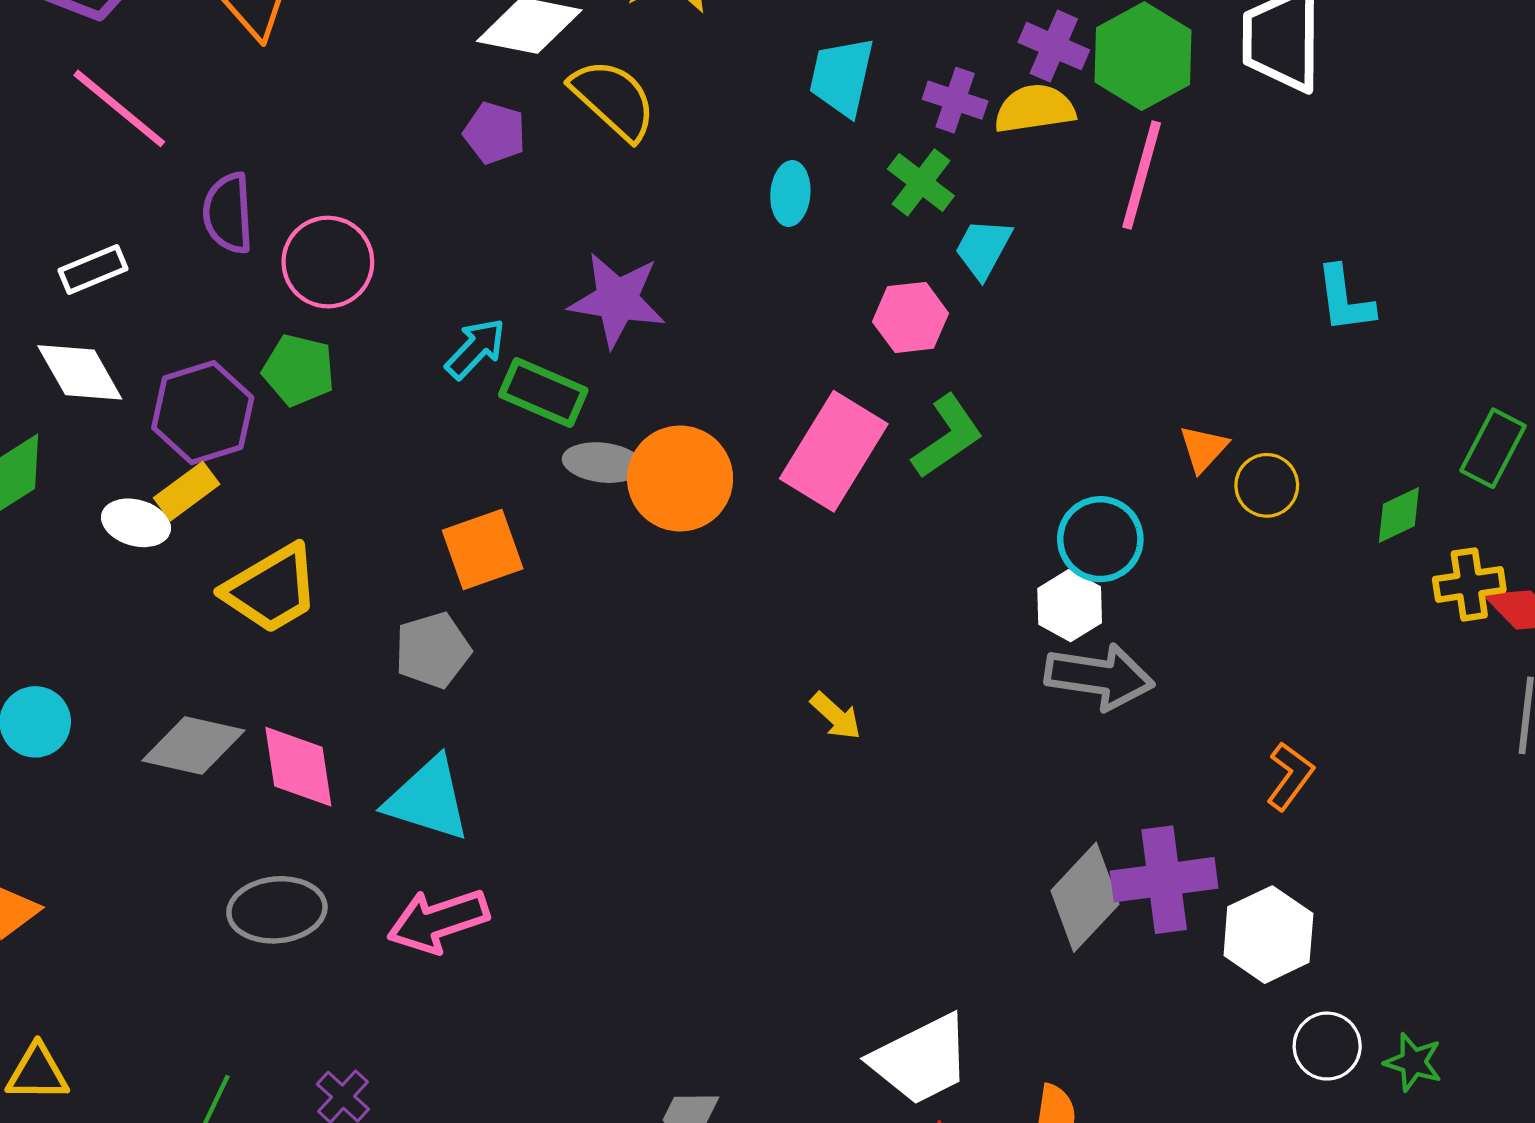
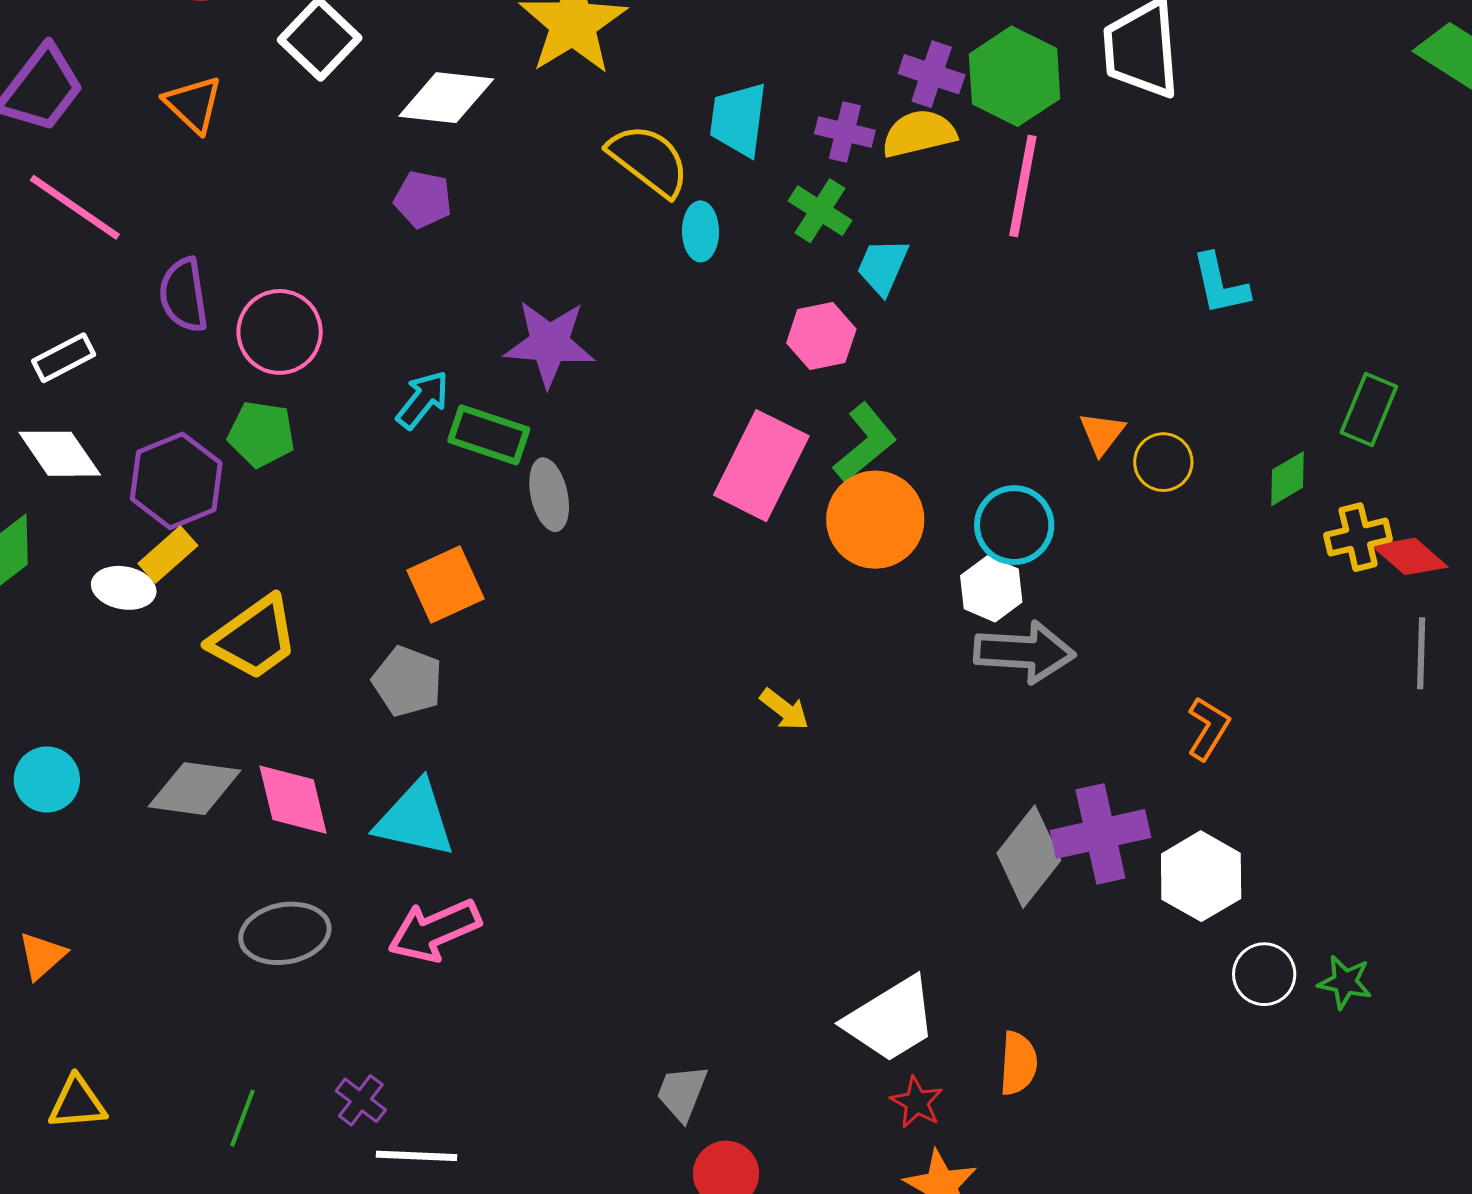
yellow semicircle: (613, 99) -> (649, 160), moved
gray ellipse: (603, 463) -> (549, 495), turned 76
orange circle: (680, 479) -> (875, 520), moved
gray pentagon: (433, 650) -> (407, 681), turned -30

